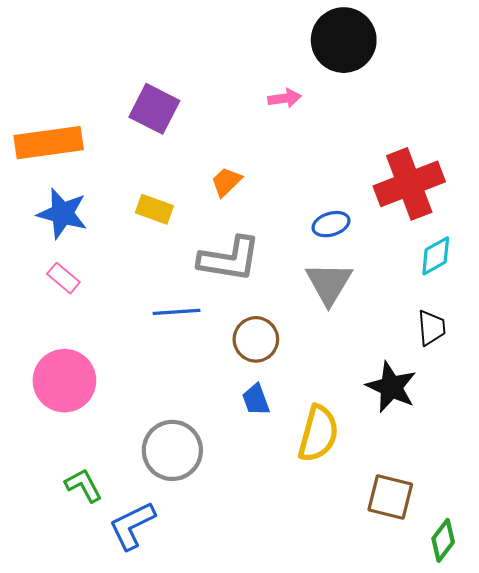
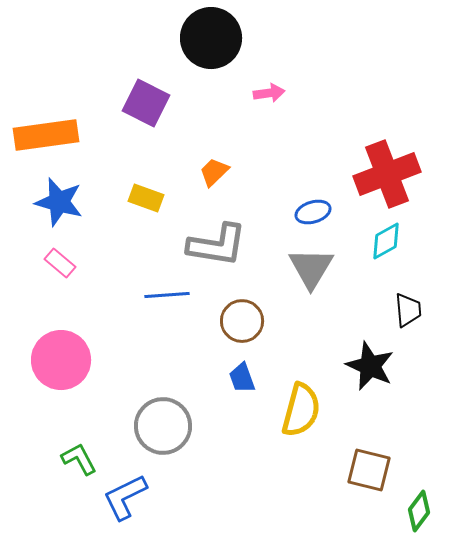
black circle: (344, 40) -> (211, 38), moved
cyan diamond: (436, 256) -> (386, 241), moved

